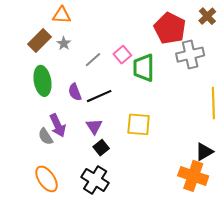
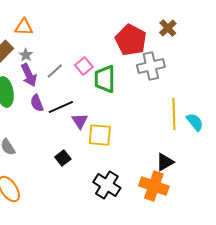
purple arrow: (58, 125) -> (29, 75), moved
purple triangle: (94, 126) -> (80, 121), moved
black cross: (95, 180) -> (107, 185), moved

